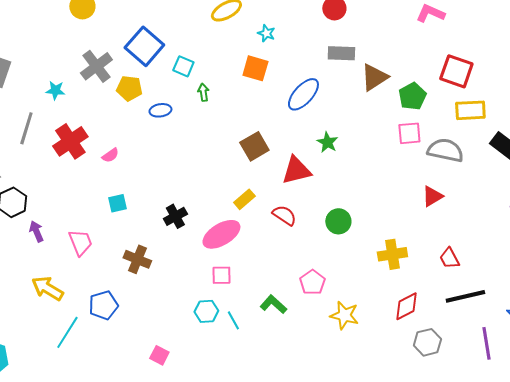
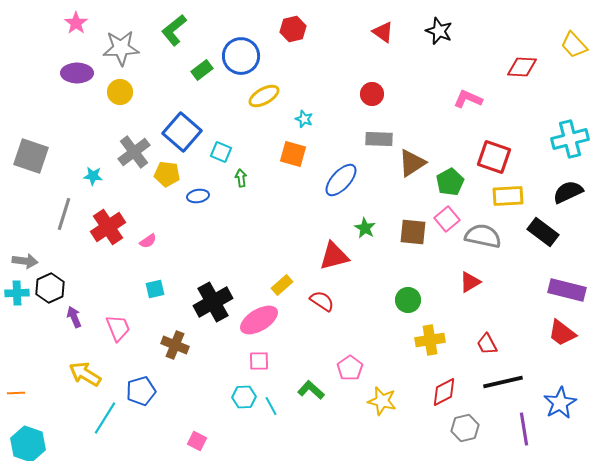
pink square: (409, 133) -> (447, 219), turned -35
brown square: (254, 146) -> (413, 232), moved, turned 36
black cross: (175, 216) -> (213, 302), size x1.6
green circle: (338, 221) -> (408, 300), moved

